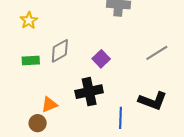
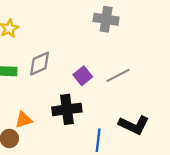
gray line: (157, 53) -> (118, 75), moved

